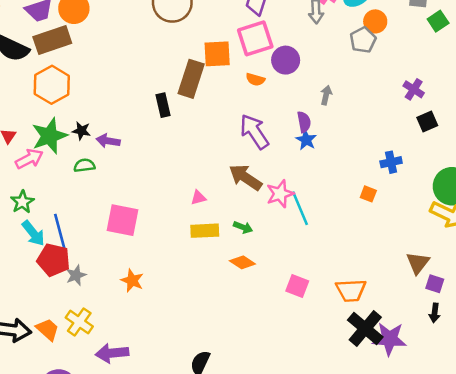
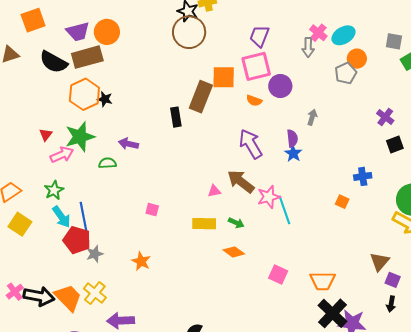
black star: (81, 131) -> (105, 99), moved
pink triangle: (198, 198) -> (214, 191), moved
pink square: (122, 220) -> (152, 210), moved, size x0.5
orange trapezoid: (47, 329) -> (68, 298), size x1.4

